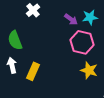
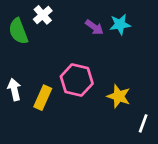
green semicircle: (15, 40) -> (18, 31), moved
pink hexagon: (82, 42) -> (77, 80), moved

